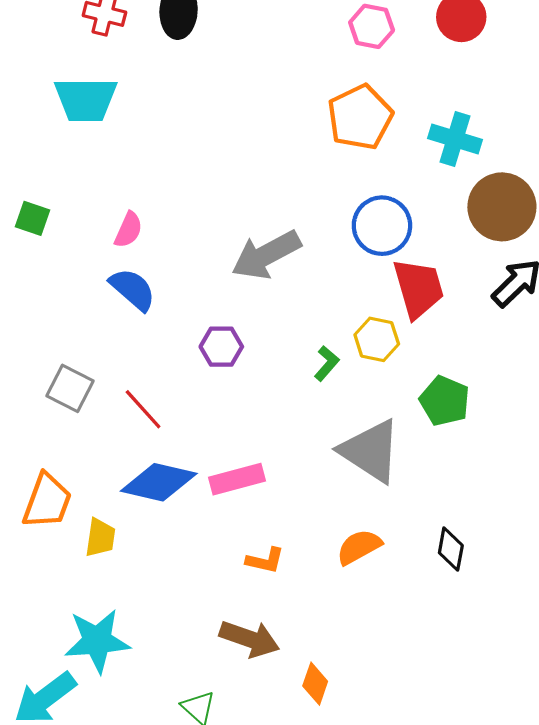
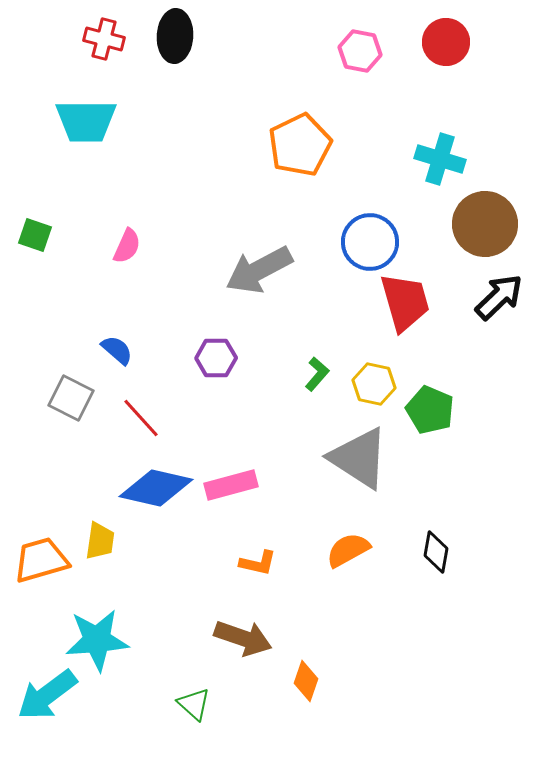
orange pentagon: (360, 117) -> (300, 145), moved
blue semicircle: (133, 289) -> (117, 350), moved, size x0.7
yellow hexagon: (377, 339) -> (374, 384), moved
orange trapezoid: (47, 501) -> (41, 560), moved, turned -126

